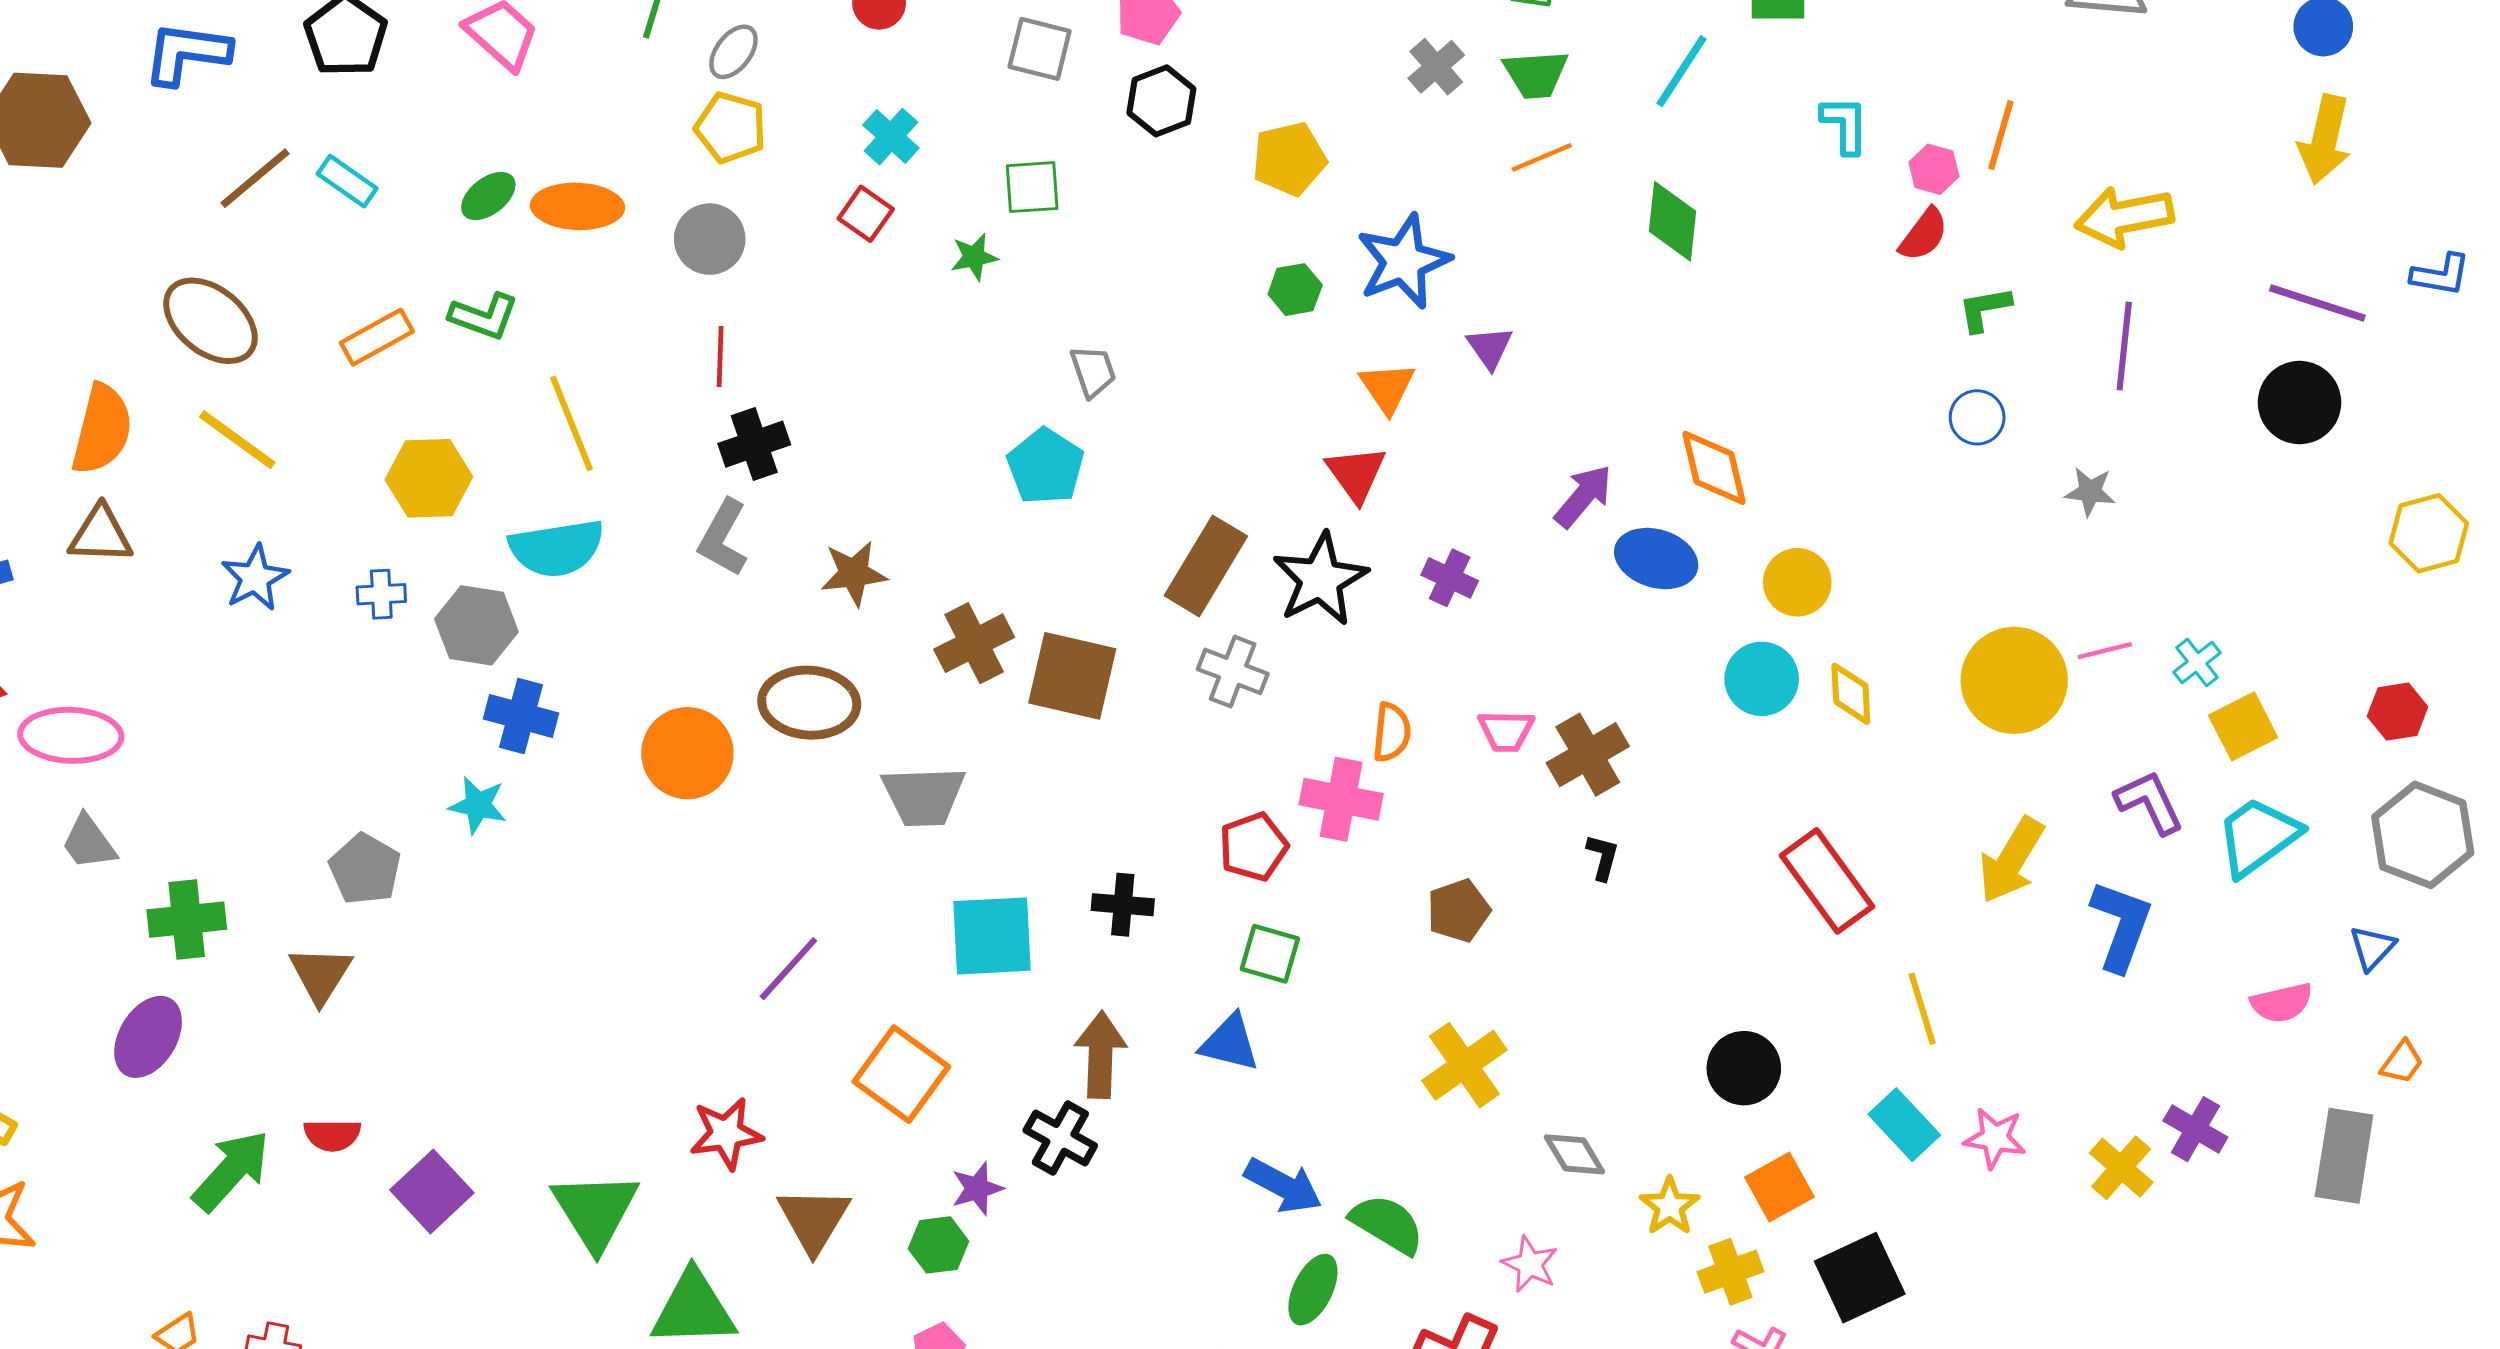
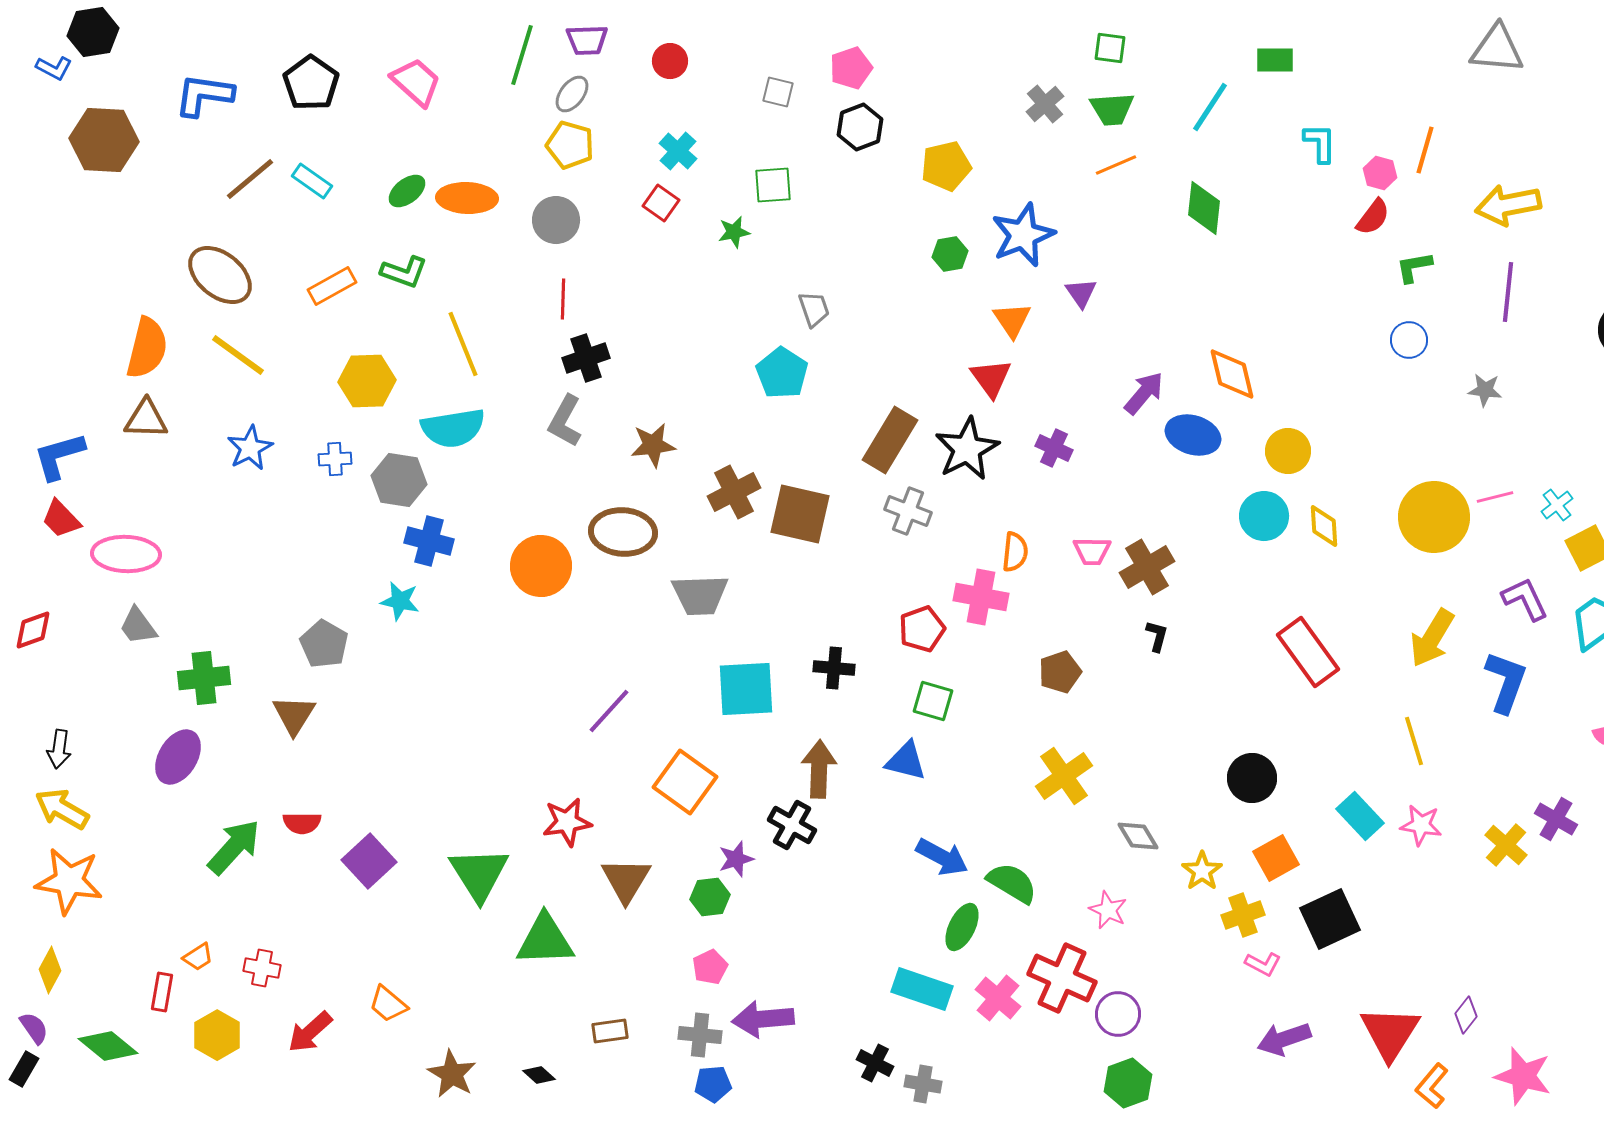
gray square: (1040, 49) -> (778, 92), size x0.7
yellow line: (1922, 1009) -> (1414, 741), moved

